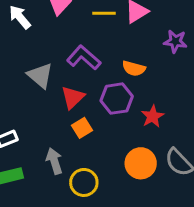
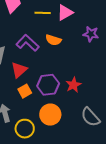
orange semicircle: (134, 68) -> (53, 40), moved
purple hexagon: (117, 99) -> (48, 85), moved
orange circle: (141, 163) -> (50, 115), moved

